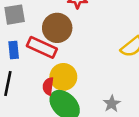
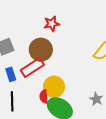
red rectangle: (42, 47) -> (32, 67), turned -45

